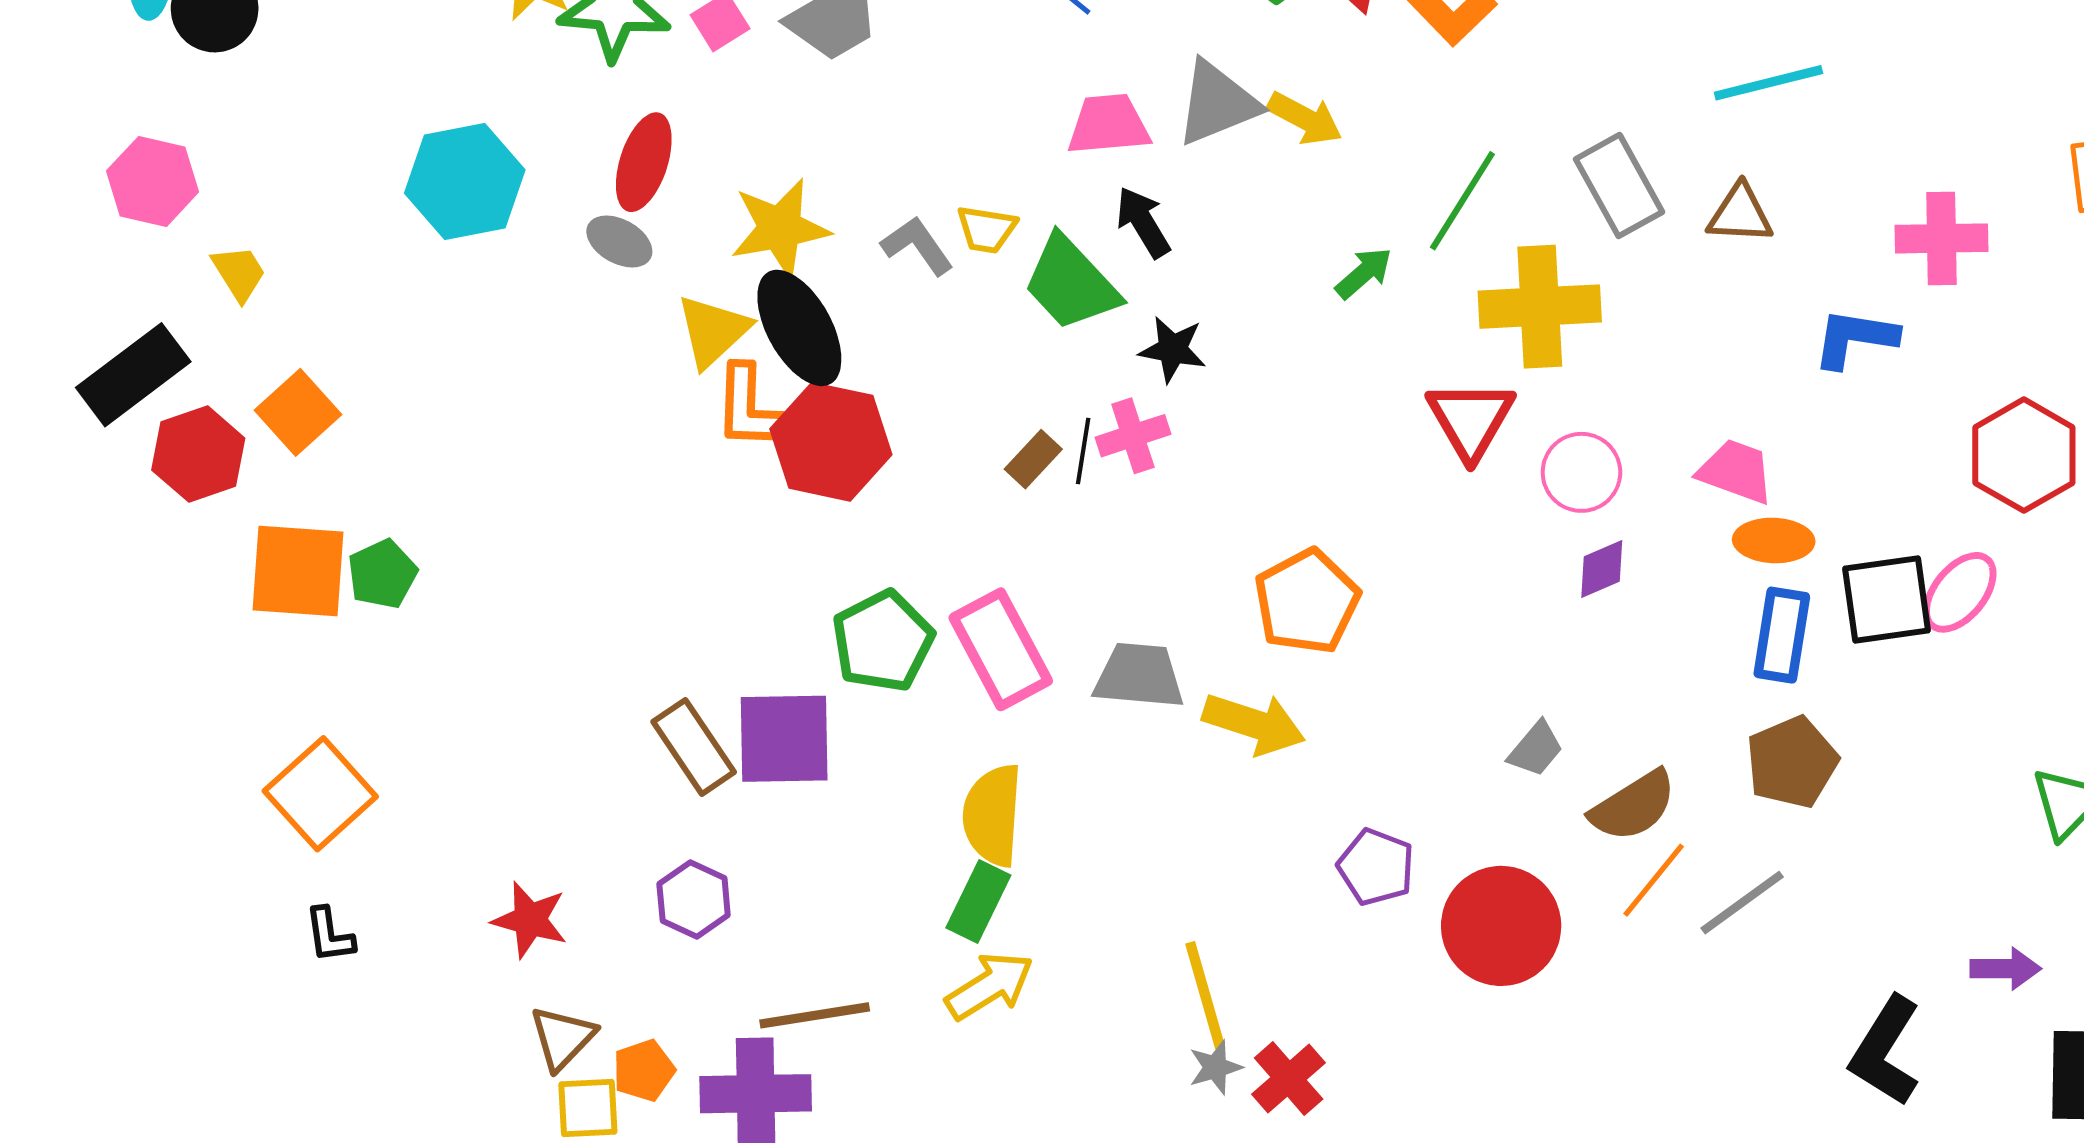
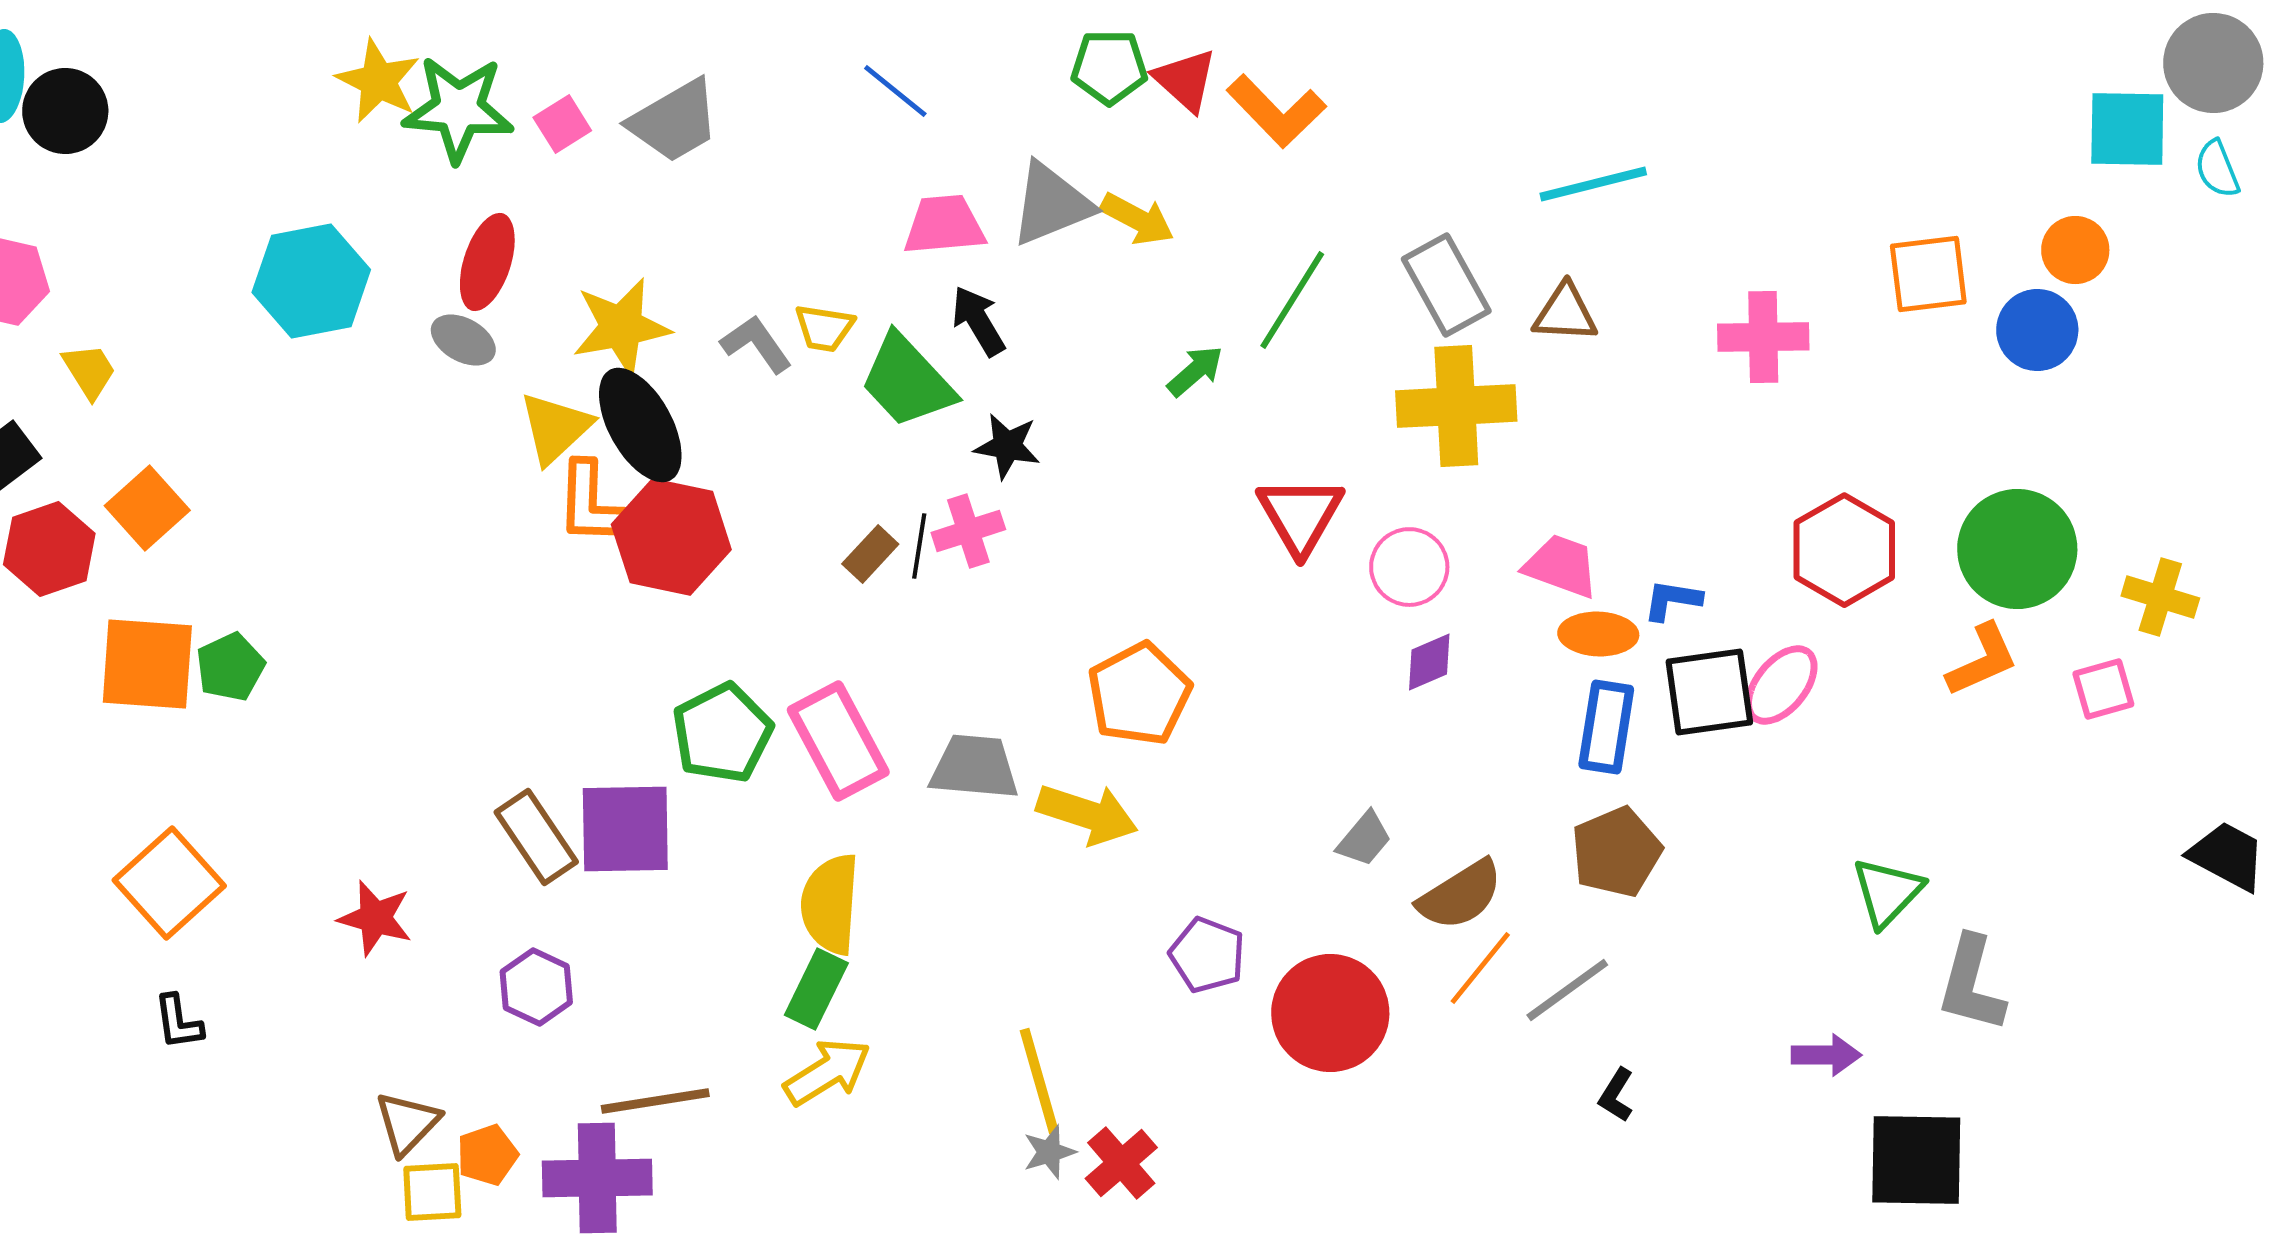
yellow cross: (1540, 307) -> (1456, 406), moved
blue L-shape: (1855, 338) -> (1672, 600), moved, size x0.7
red star: (530, 920) -> (375, 918), moved
black L-shape: (1886, 1051) -> (1616, 1095), moved, size x0.5

